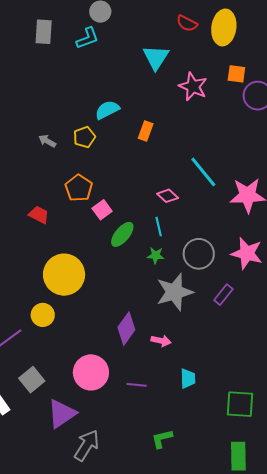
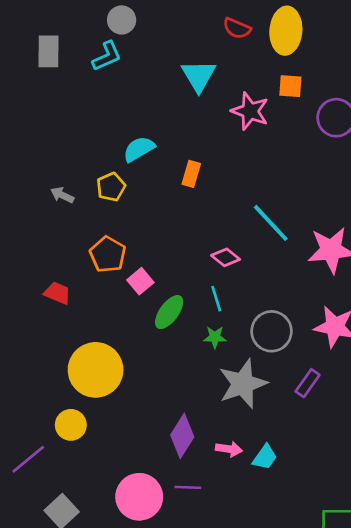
orange square: (236, 74) -> (290, 86), moved
cyan trapezoid: (188, 379) -> (265, 457), moved, turned 40
purple line: (137, 385) -> (188, 487), moved

